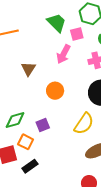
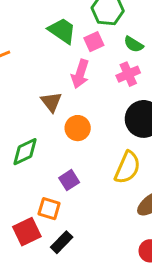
brown triangle: (28, 69) -> (51, 102), moved
green diamond: (15, 120) -> (25, 152), moved

